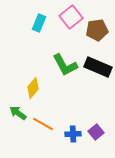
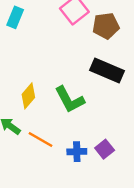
cyan rectangle: (39, 23) -> (15, 17), moved
green L-shape: (65, 65) -> (70, 100), moved

